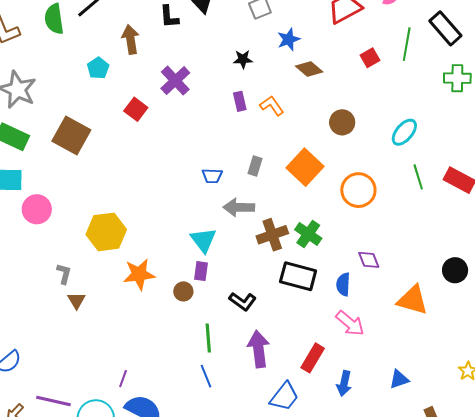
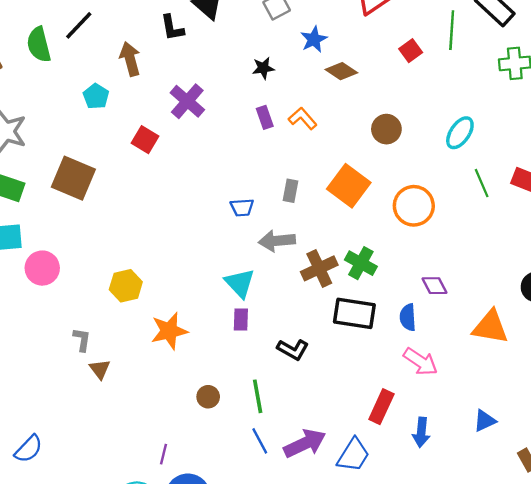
yellow hexagon: (106, 232) -> (126, 286), size x0.7
brown circle: (183, 291) -> (208, 397), moved
purple arrow: (258, 349) -> (305, 443), moved, turned 78

